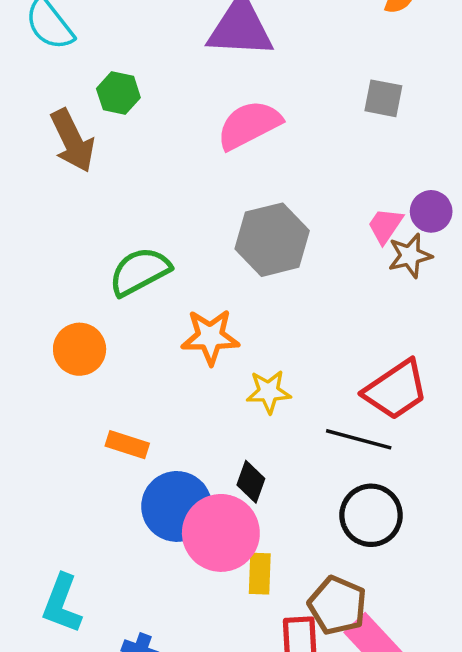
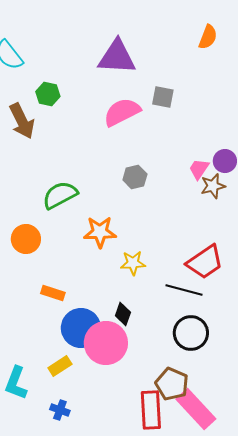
gray square: (383, 98) -> (163, 97), moved
gray hexagon: (272, 240) -> (135, 177), size x0.6
yellow rectangle: (260, 574) -> (60, 366), moved, turned 55

